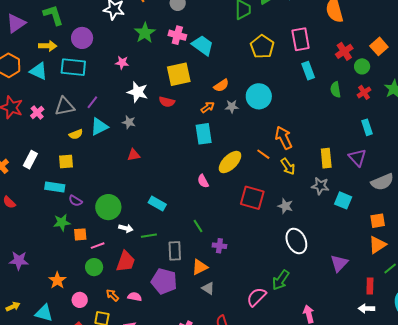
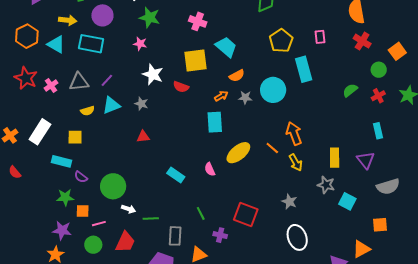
green star: (145, 33) -> (150, 17), moved, turned -30
pink rectangle: (301, 39) -> (320, 37), size x0.6
cyan trapezoid: (203, 45) -> (226, 47), moved
red cross: (344, 51) -> (362, 41), moved, turned -30
cyan rectangle: (308, 71) -> (304, 69), moved, size x1.4
green semicircle: (336, 90) -> (350, 90), turned 56
white rectangle: (30, 160) -> (40, 132), size x1.4
red square: (252, 198) -> (246, 215), moved
cyan rectangle: (157, 204) -> (176, 175), moved
orange triangle: (377, 245) -> (361, 249), moved
purple star: (19, 261) -> (62, 230), moved

